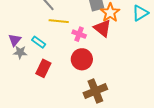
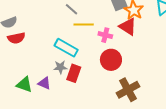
purple triangle: (15, 40) -> (44, 83), moved, turned -40
cyan rectangle: (39, 42) -> (66, 48), size x1.6
gray star: (20, 52) -> (60, 67), moved

